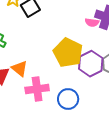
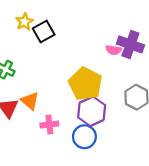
purple hexagon: (91, 64) -> (92, 111), moved
pink cross: (37, 89) -> (49, 125), size x0.7

